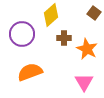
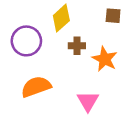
brown square: (94, 13) -> (113, 16), turned -32
pink triangle: (84, 82) -> (88, 101), moved

